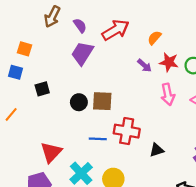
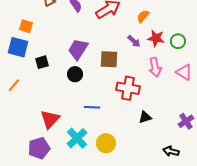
purple trapezoid: (82, 53) -> (78, 49), moved
blue square: (16, 72) -> (18, 47), size x1.5
brown square: (102, 101) -> (109, 59), moved
red cross: (127, 131) -> (128, 88), moved

